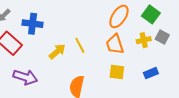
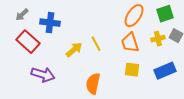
green square: (151, 14) -> (165, 14), turned 36
blue rectangle: (151, 73) -> (165, 71), size x1.5

